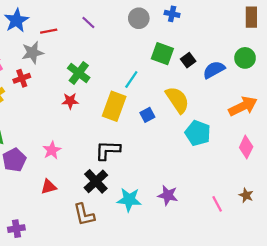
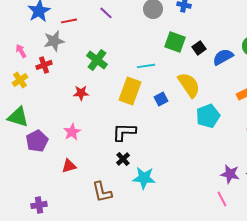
cyan line: (131, 79) -> (146, 66), turned 48
red star: (70, 101) -> (81, 93), moved
cyan pentagon: (198, 133) -> (208, 116), turned 30
black cross: (96, 181) -> (123, 159), moved, size x0.6
purple star: (168, 195) -> (230, 174), moved
pink line: (217, 204) -> (222, 199), moved

